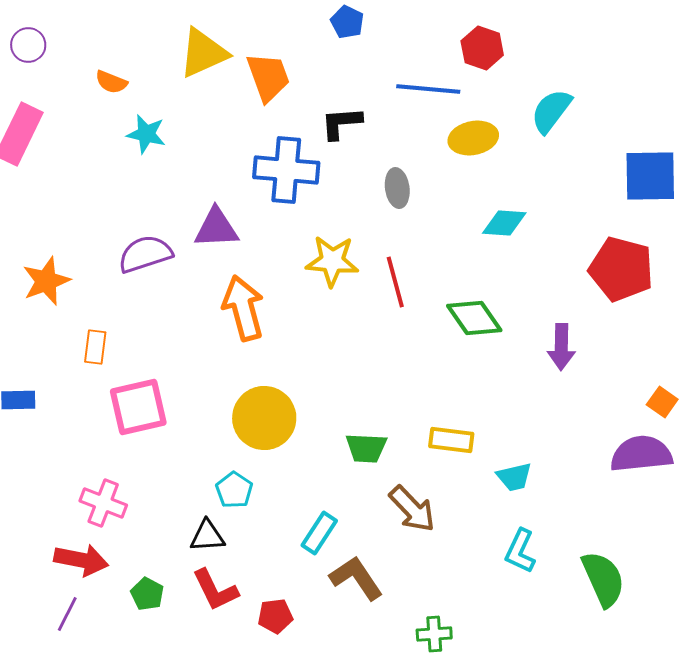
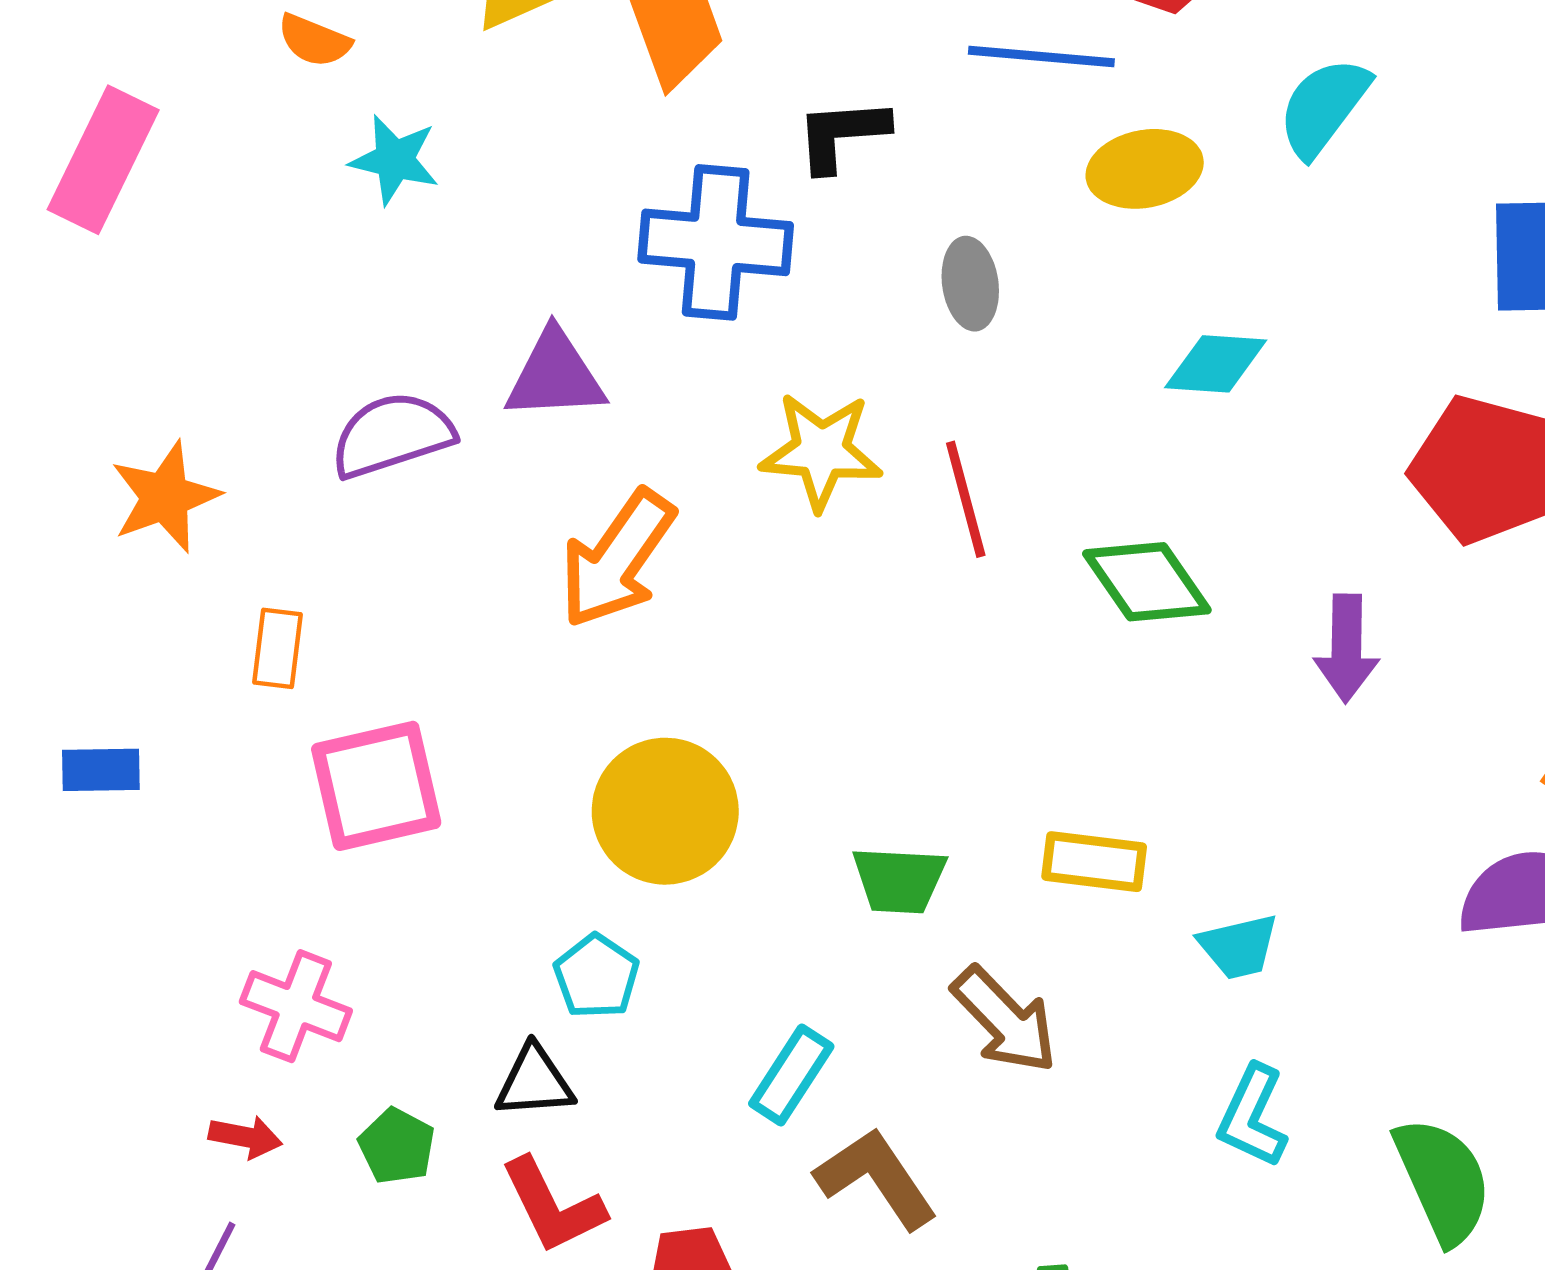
orange arrow: (243, 308) -> (617, 559), turned -130
red arrow: (81, 560) -> (245, 1137), size x0.6
green pentagon: (147, 594) -> (397, 1146), moved

